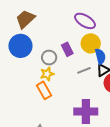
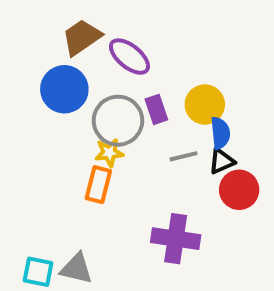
purple ellipse: (85, 21) -> (129, 57), moved
gray circle: (49, 58) -> (118, 121), size x1.6
orange rectangle: (44, 90) -> (98, 185), turned 36

